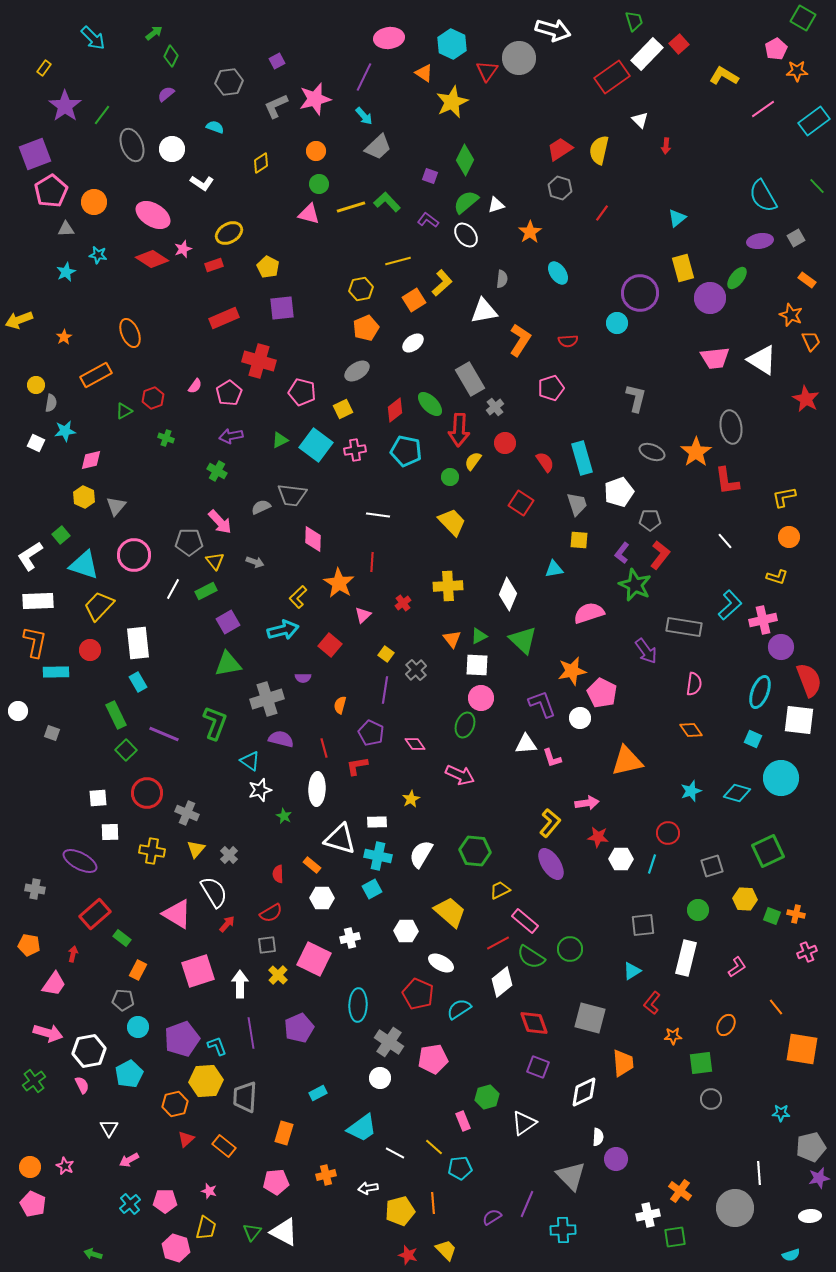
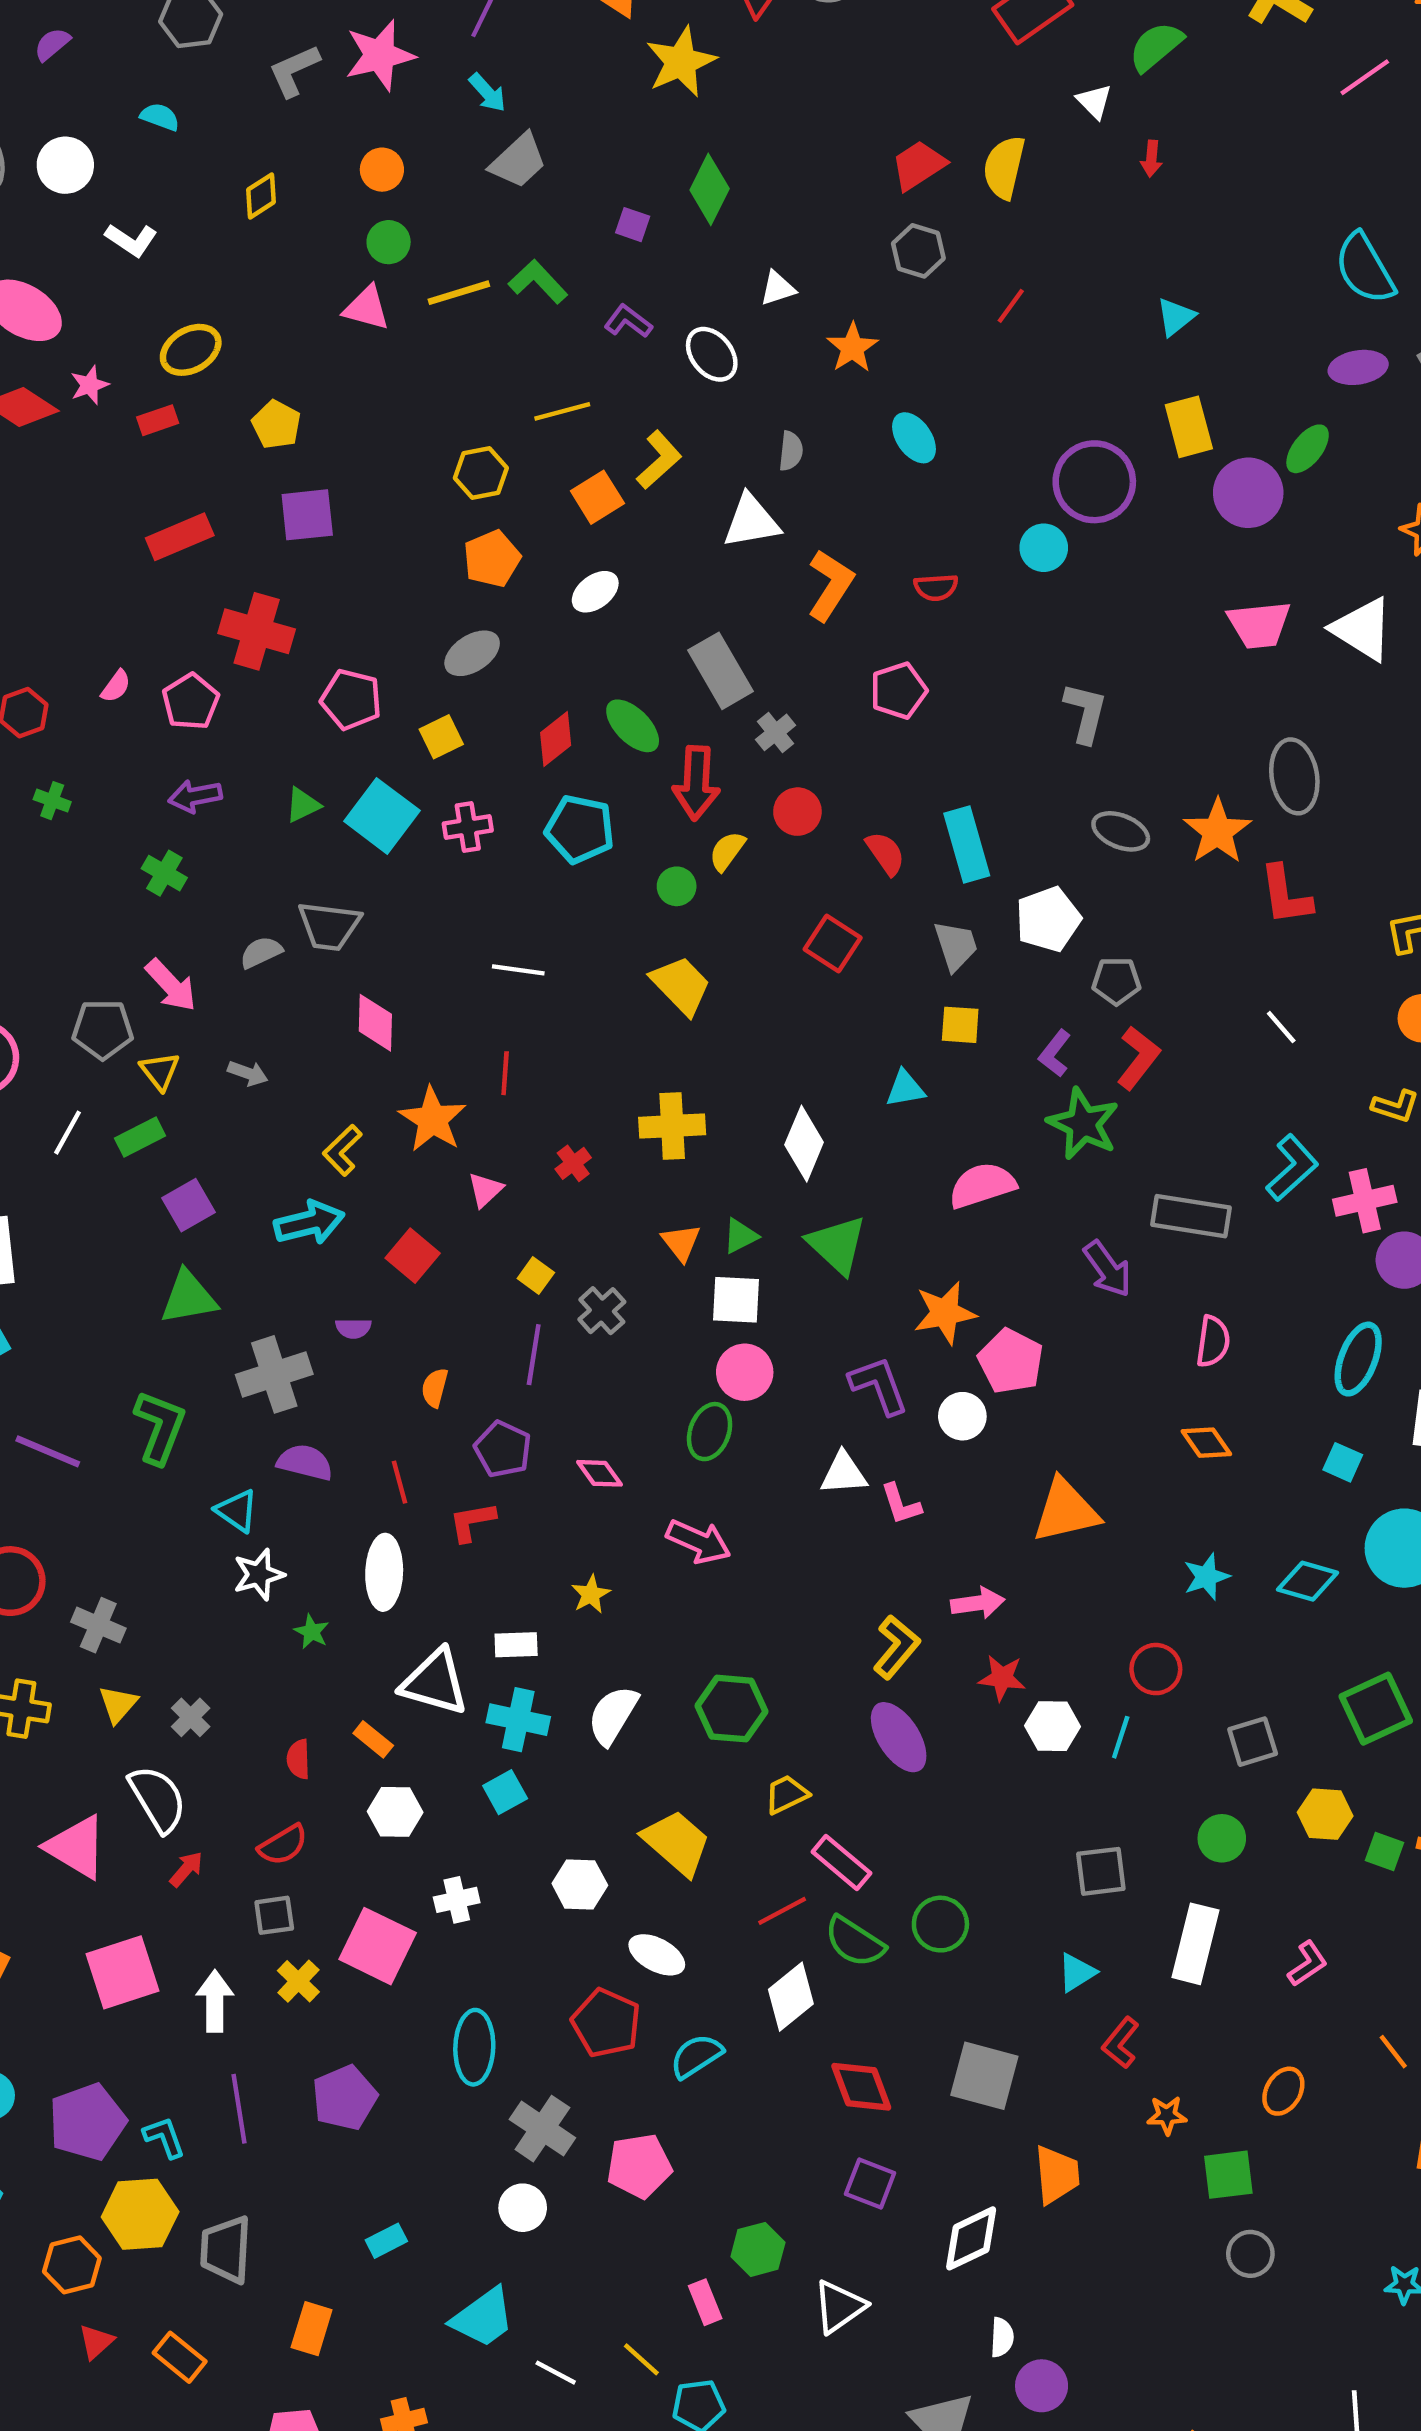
green semicircle: (466, 202) -> (1156, 46), moved

